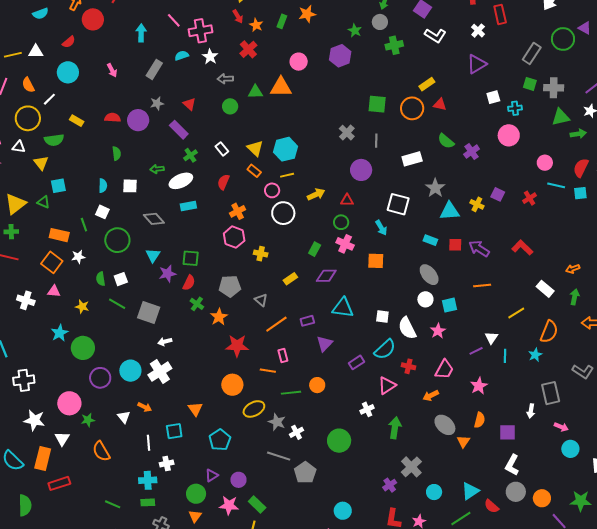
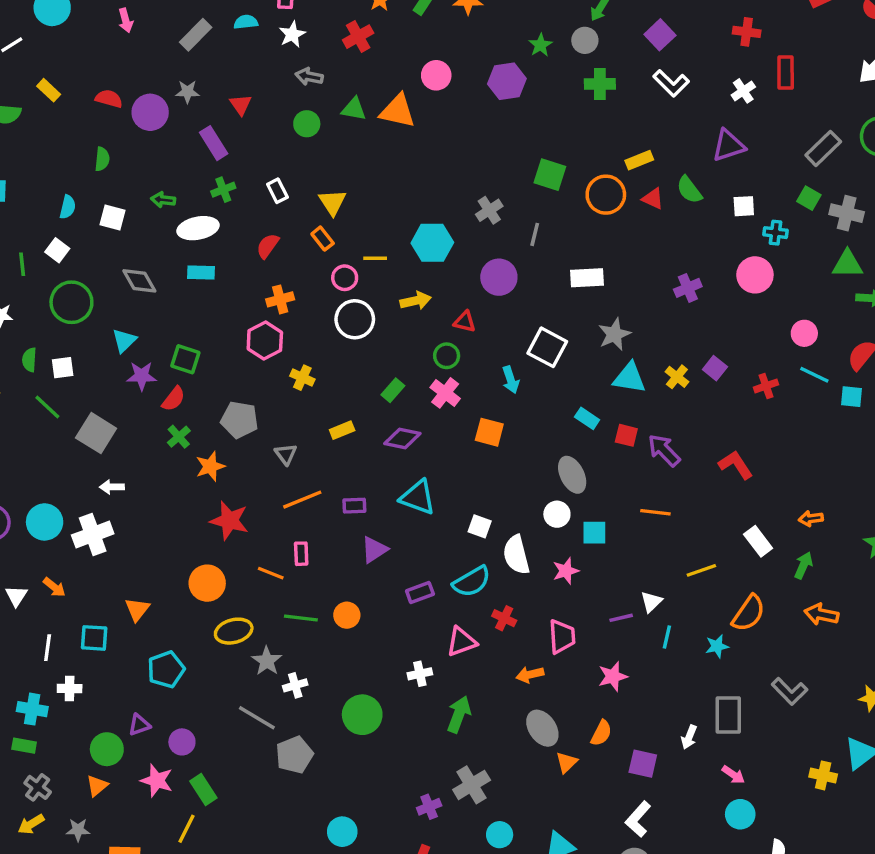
green semicircle: (446, 141) -> (689, 190), moved
cyan hexagon: (286, 149) -> (432, 243), moved
pink trapezoid: (444, 369) -> (562, 637), turned -45

